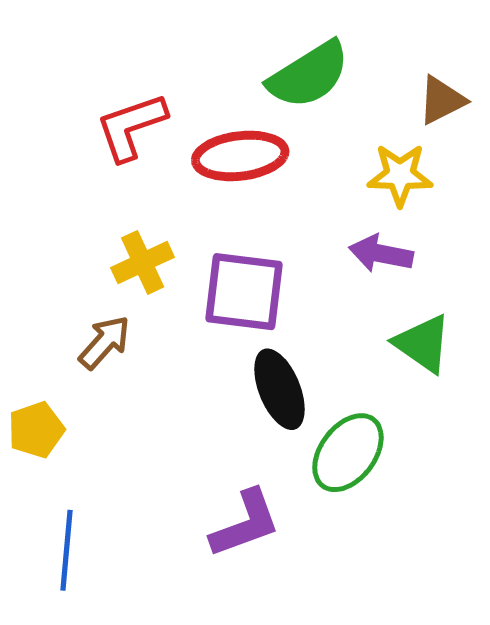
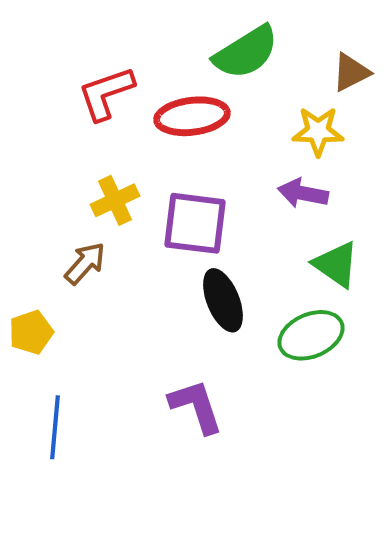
green ellipse: (348, 453) -> (311, 335), moved, turned 30
purple L-shape: (245, 524) -> (196, 406), turned -88

